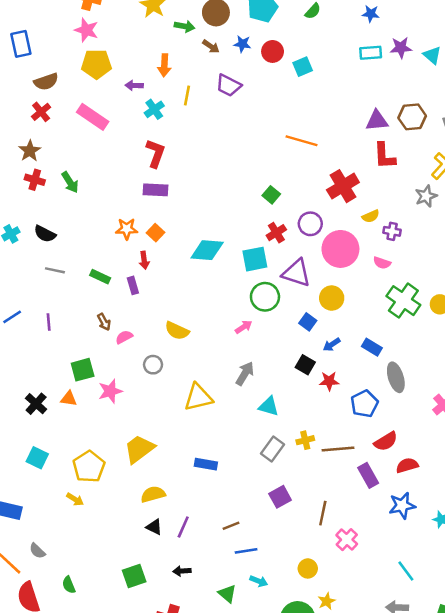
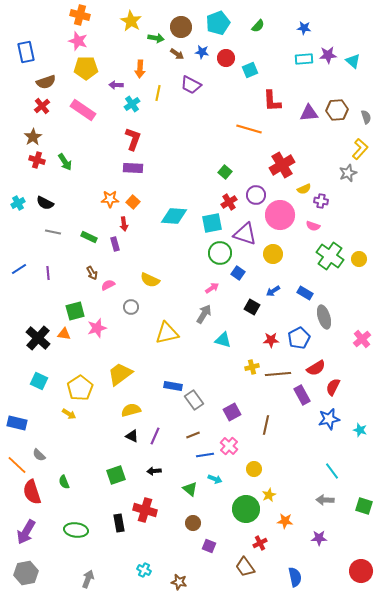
red L-shape: (384, 156) -> (272, 101), moved
blue square: (308, 322) -> (238, 273), moved
pink arrow: (244, 327) -> (212, 288), moved
red star: (329, 381) -> (271, 340), moved
black cross: (36, 404) -> (38, 338), size x1.4
gray rectangle: (273, 449) -> (194, 400), moved, turned -72
red semicircle: (407, 465) -> (333, 387), turned -48
pink cross: (347, 540) -> (229, 446), moved

